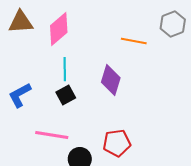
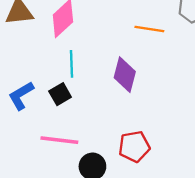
black square: (66, 95) -> (60, 94), moved

